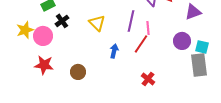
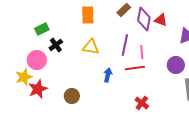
yellow triangle: (97, 23) -> (91, 47), turned -36
yellow star: (25, 30) -> (24, 77), moved
red line: (141, 44) -> (135, 68), turned 48
red star: (44, 65) -> (38, 89), turned -30

